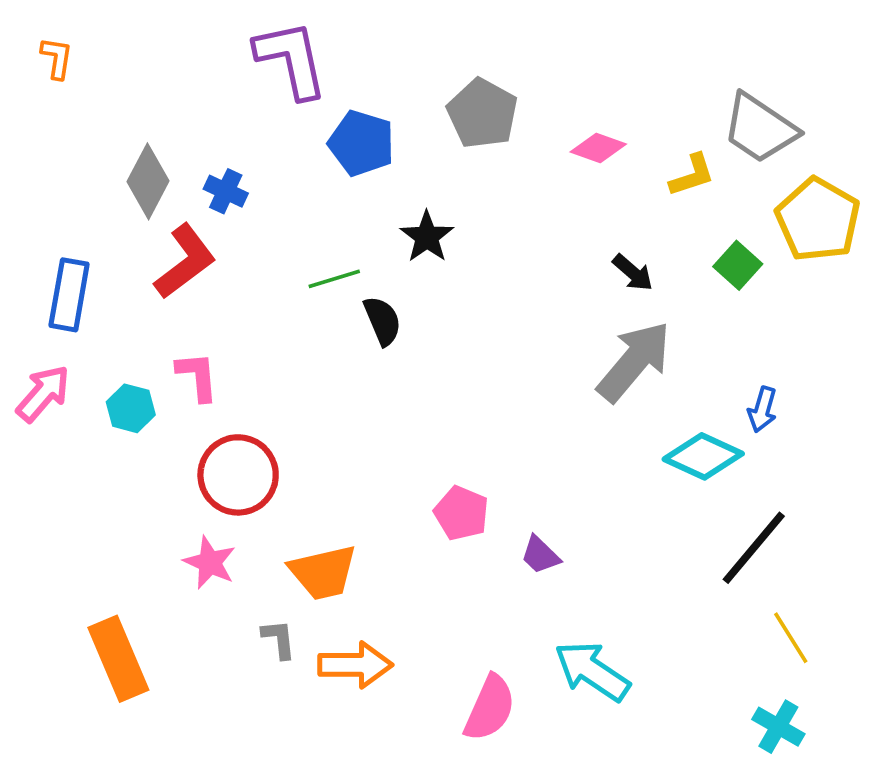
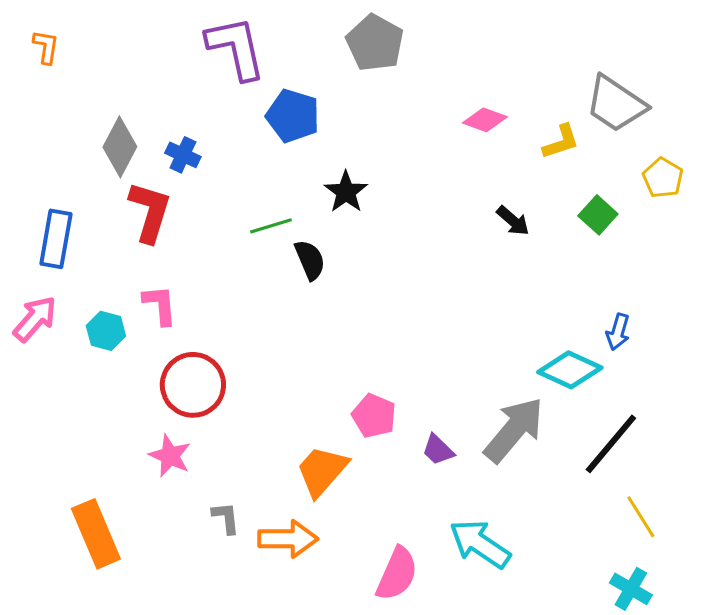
gray pentagon: (482, 113) -> (375, 43), moved
yellow pentagon: (818, 220) -> (663, 178), size x0.6
red L-shape: (185, 262) -> (150, 212), turned -36
gray arrow: (634, 361) -> (514, 430), moved
orange trapezoid: (323, 572) -> (322, 471), moved, turned 144

